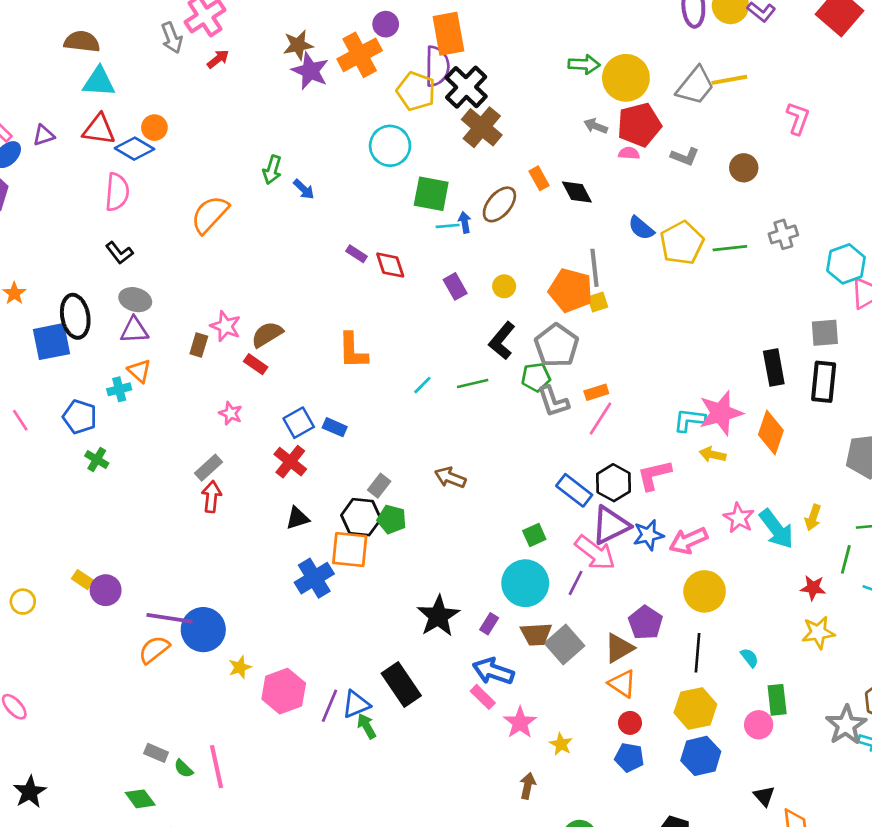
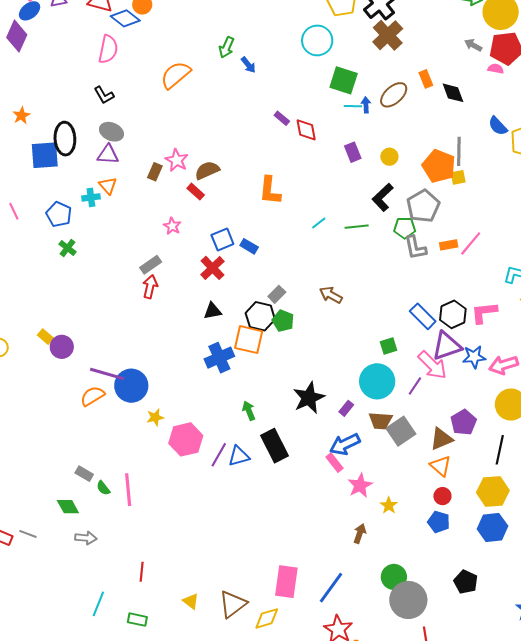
pink line: (601, 419) -> (471, 243), moved
blue arrow: (493, 671) -> (345, 444), turned -52
green arrow: (367, 726) -> (249, 411), moved

